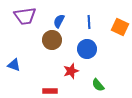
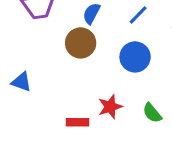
blue line: (89, 22) -> (138, 15), turned 48
red star: (71, 71) -> (110, 107), moved

